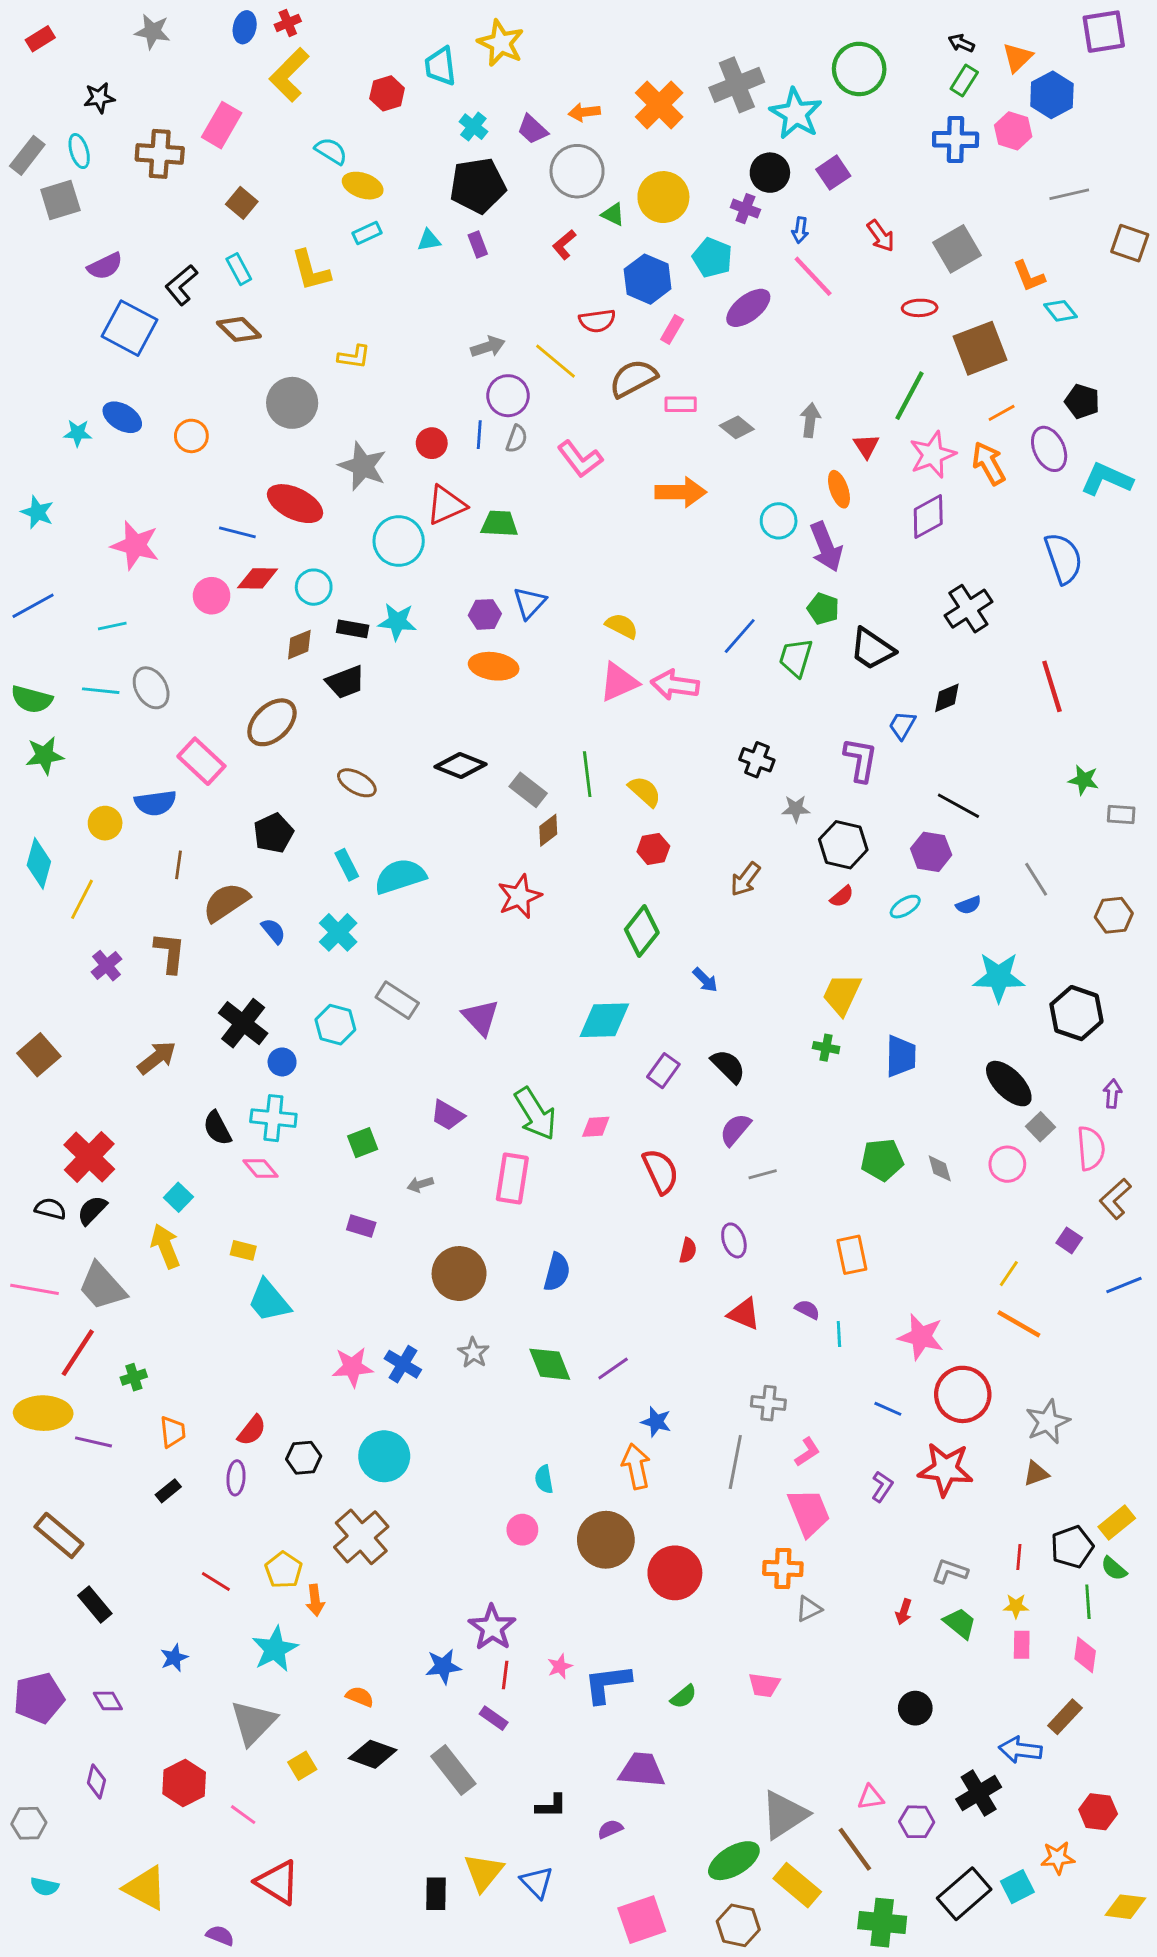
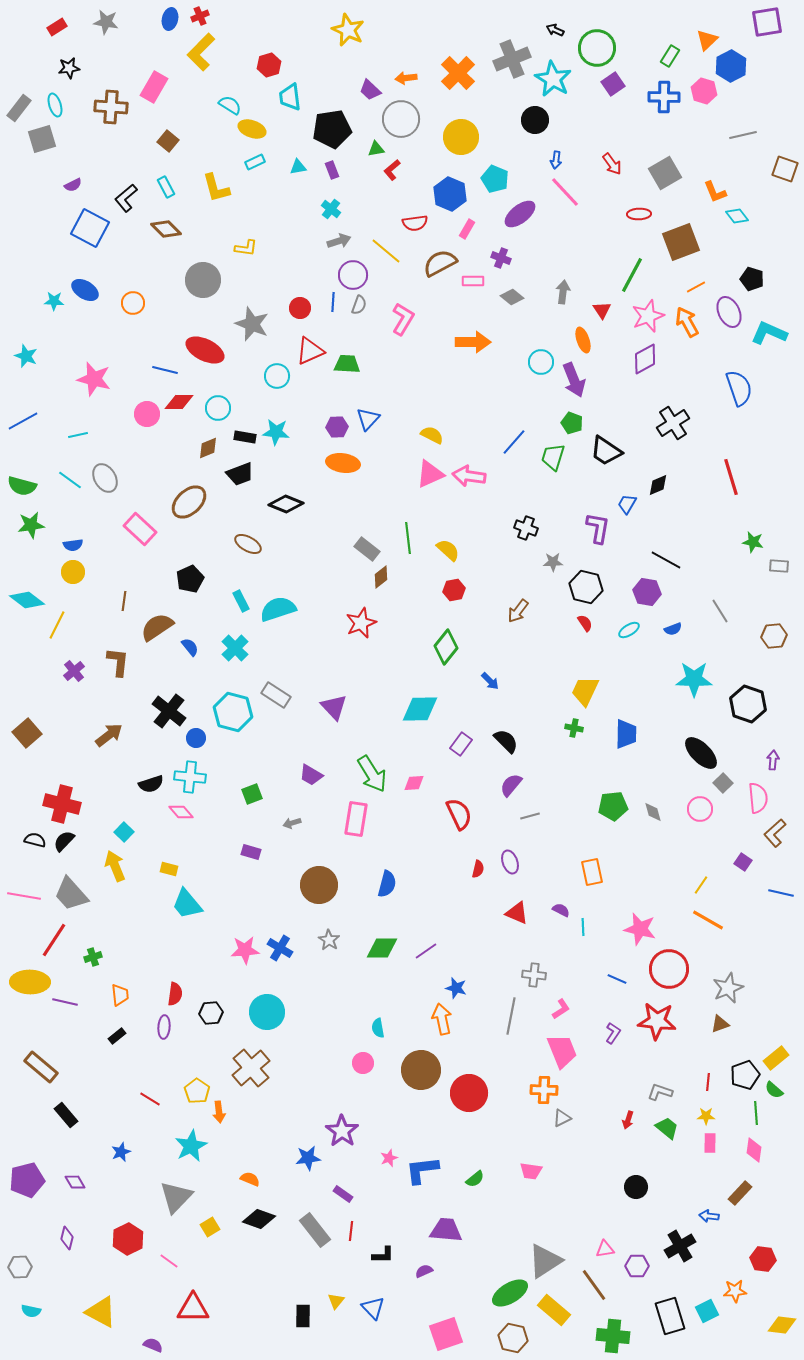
red rectangle: (40, 39) -> (57, 27), moved
black arrow: (961, 43) -> (555, 30), moved
cyan trapezoid: (440, 66) -> (290, 97), moved
cyan cross: (473, 127) -> (331, 209), moved
purple square: (833, 173) -> (613, 84), moved
purple cross: (745, 209) -> (501, 258), moved
green triangle: (613, 214) -> (376, 149), moved, turned -36
purple semicircle: (105, 266) -> (73, 185), size x0.7
pink L-shape: (580, 459) -> (403, 319), turned -112
cyan circle: (399, 541) -> (277, 376), size x0.7
cyan line: (101, 691) -> (70, 480), turned 30
black diamond: (460, 766) -> (286, 504), moved
blue semicircle: (155, 803) -> (73, 545), moved, size x0.7
cyan diamond: (39, 863) -> (27, 600), turned -68
red semicircle: (842, 896) -> (585, 623), turned -84
cyan hexagon: (335, 1025) -> (233, 712), size x1.4
black semicircle: (217, 1128) -> (151, 784), turned -80
red cross: (89, 1157) -> (62, 804), turned -30
blue line: (1124, 1285) -> (781, 893), turned 35
green diamond: (550, 1364) -> (382, 948), turned -68
red semicircle: (252, 1430) -> (175, 994), turned -30
red line: (505, 1675) -> (351, 1231), moved
blue arrow: (1020, 1750) -> (709, 1216), size x0.7
yellow triangle: (484, 1872) -> (336, 1301), size x0.6
red triangle: (278, 1882) -> (193, 1308), turned -32
black rectangle: (964, 1894) -> (670, 1316), turned -66

